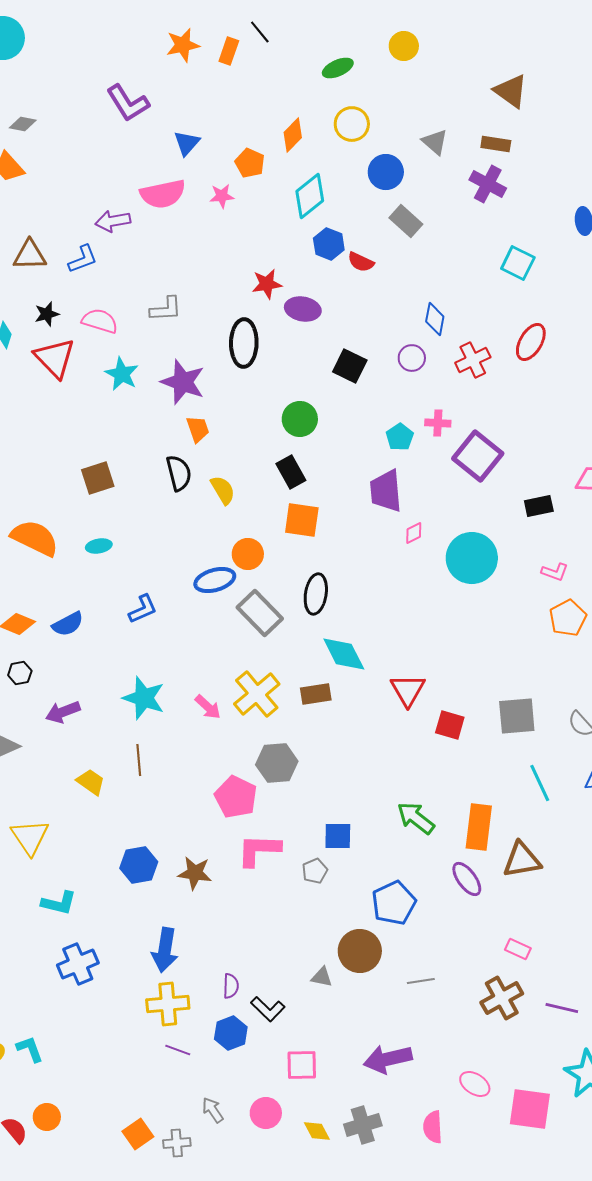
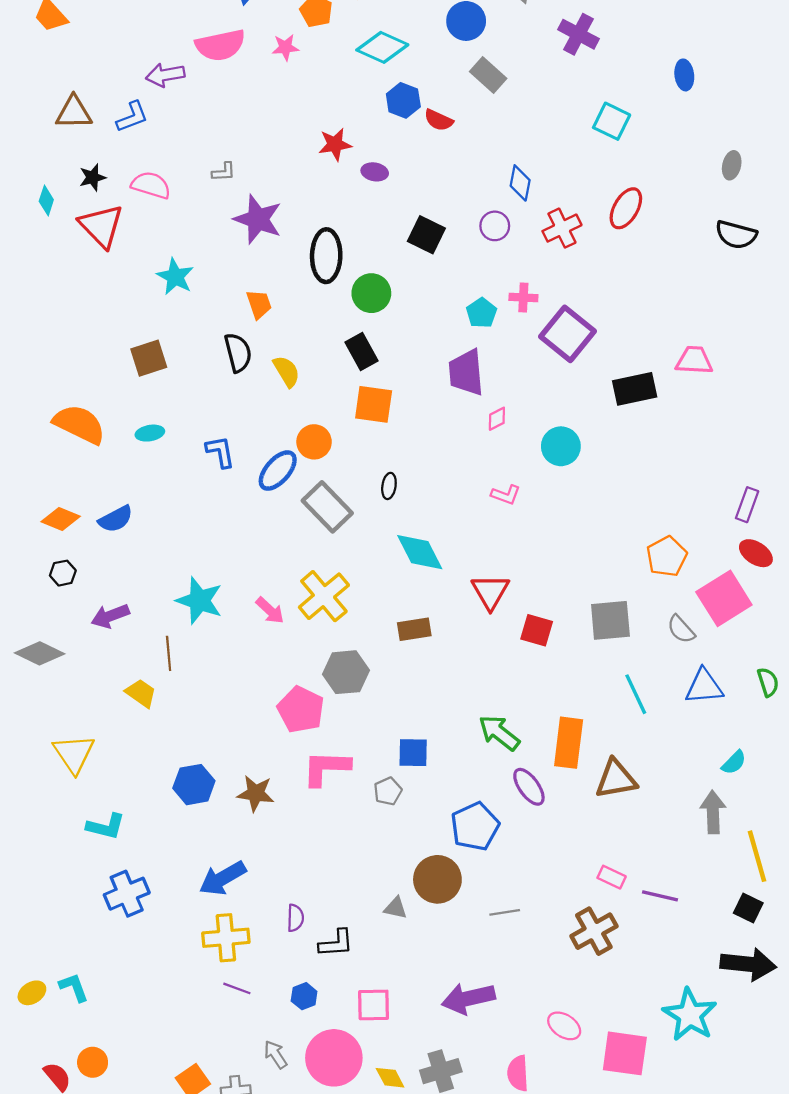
cyan diamond: (310, 196) -> (382, 47), turned 63
gray L-shape: (166, 309) -> (224, 172), size x0.7
purple ellipse: (303, 309) -> (375, 172), size x0.7
black ellipse: (244, 343) -> (326, 256), moved
cyan star: (122, 374) -> (175, 277), moved
purple star: (183, 382) -> (258, 219), moved
black rectangle: (539, 506) -> (635, 389), size x1.4
cyan circle: (472, 558) -> (561, 446), size x0.7
pink L-shape: (555, 572) -> (506, 495), moved
blue ellipse: (215, 580) -> (278, 471), turned -33
black ellipse: (316, 594) -> (389, 486), size x0.6
blue L-shape: (143, 609) -> (220, 452), moved, turned -76
orange pentagon: (568, 618) -> (667, 556), moved
brown rectangle: (316, 694) -> (414, 629), moved
brown line: (139, 760) -> (169, 653), moved
purple ellipse: (467, 879) -> (529, 787), moved
blue arrow: (165, 950) -> (223, 878), turned 51
purple line: (562, 1008) -> (660, 896), moved
black L-shape: (268, 1009) -> (336, 943), turned -48
blue hexagon: (231, 1033) -> (304, 996), moved, size x0.7
pink circle: (266, 1113) -> (334, 1058), size x1.6

